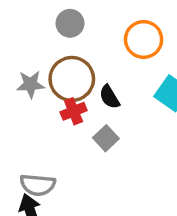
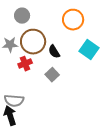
gray circle: (70, 23) -> (22, 16), moved
red cross: (74, 111) -> (25, 64), moved

